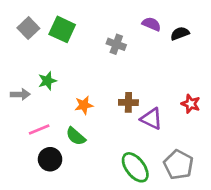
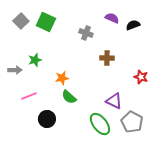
brown cross: (128, 102) -> (107, 58), moved
purple triangle: (151, 119) -> (114, 101), moved
green semicircle: (76, 136) -> (69, 97), moved
black circle: (50, 159) -> (47, 119), moved

